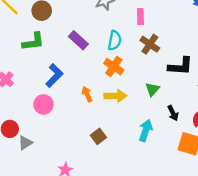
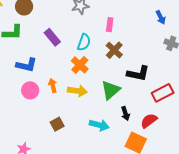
blue L-shape: (54, 76) -> (27, 65), turned 50
green triangle: (152, 89) -> (111, 90), size x1.5
pink circle: (44, 104) -> (30, 90), moved
cyan arrow: (146, 130) -> (99, 125), turned 78

